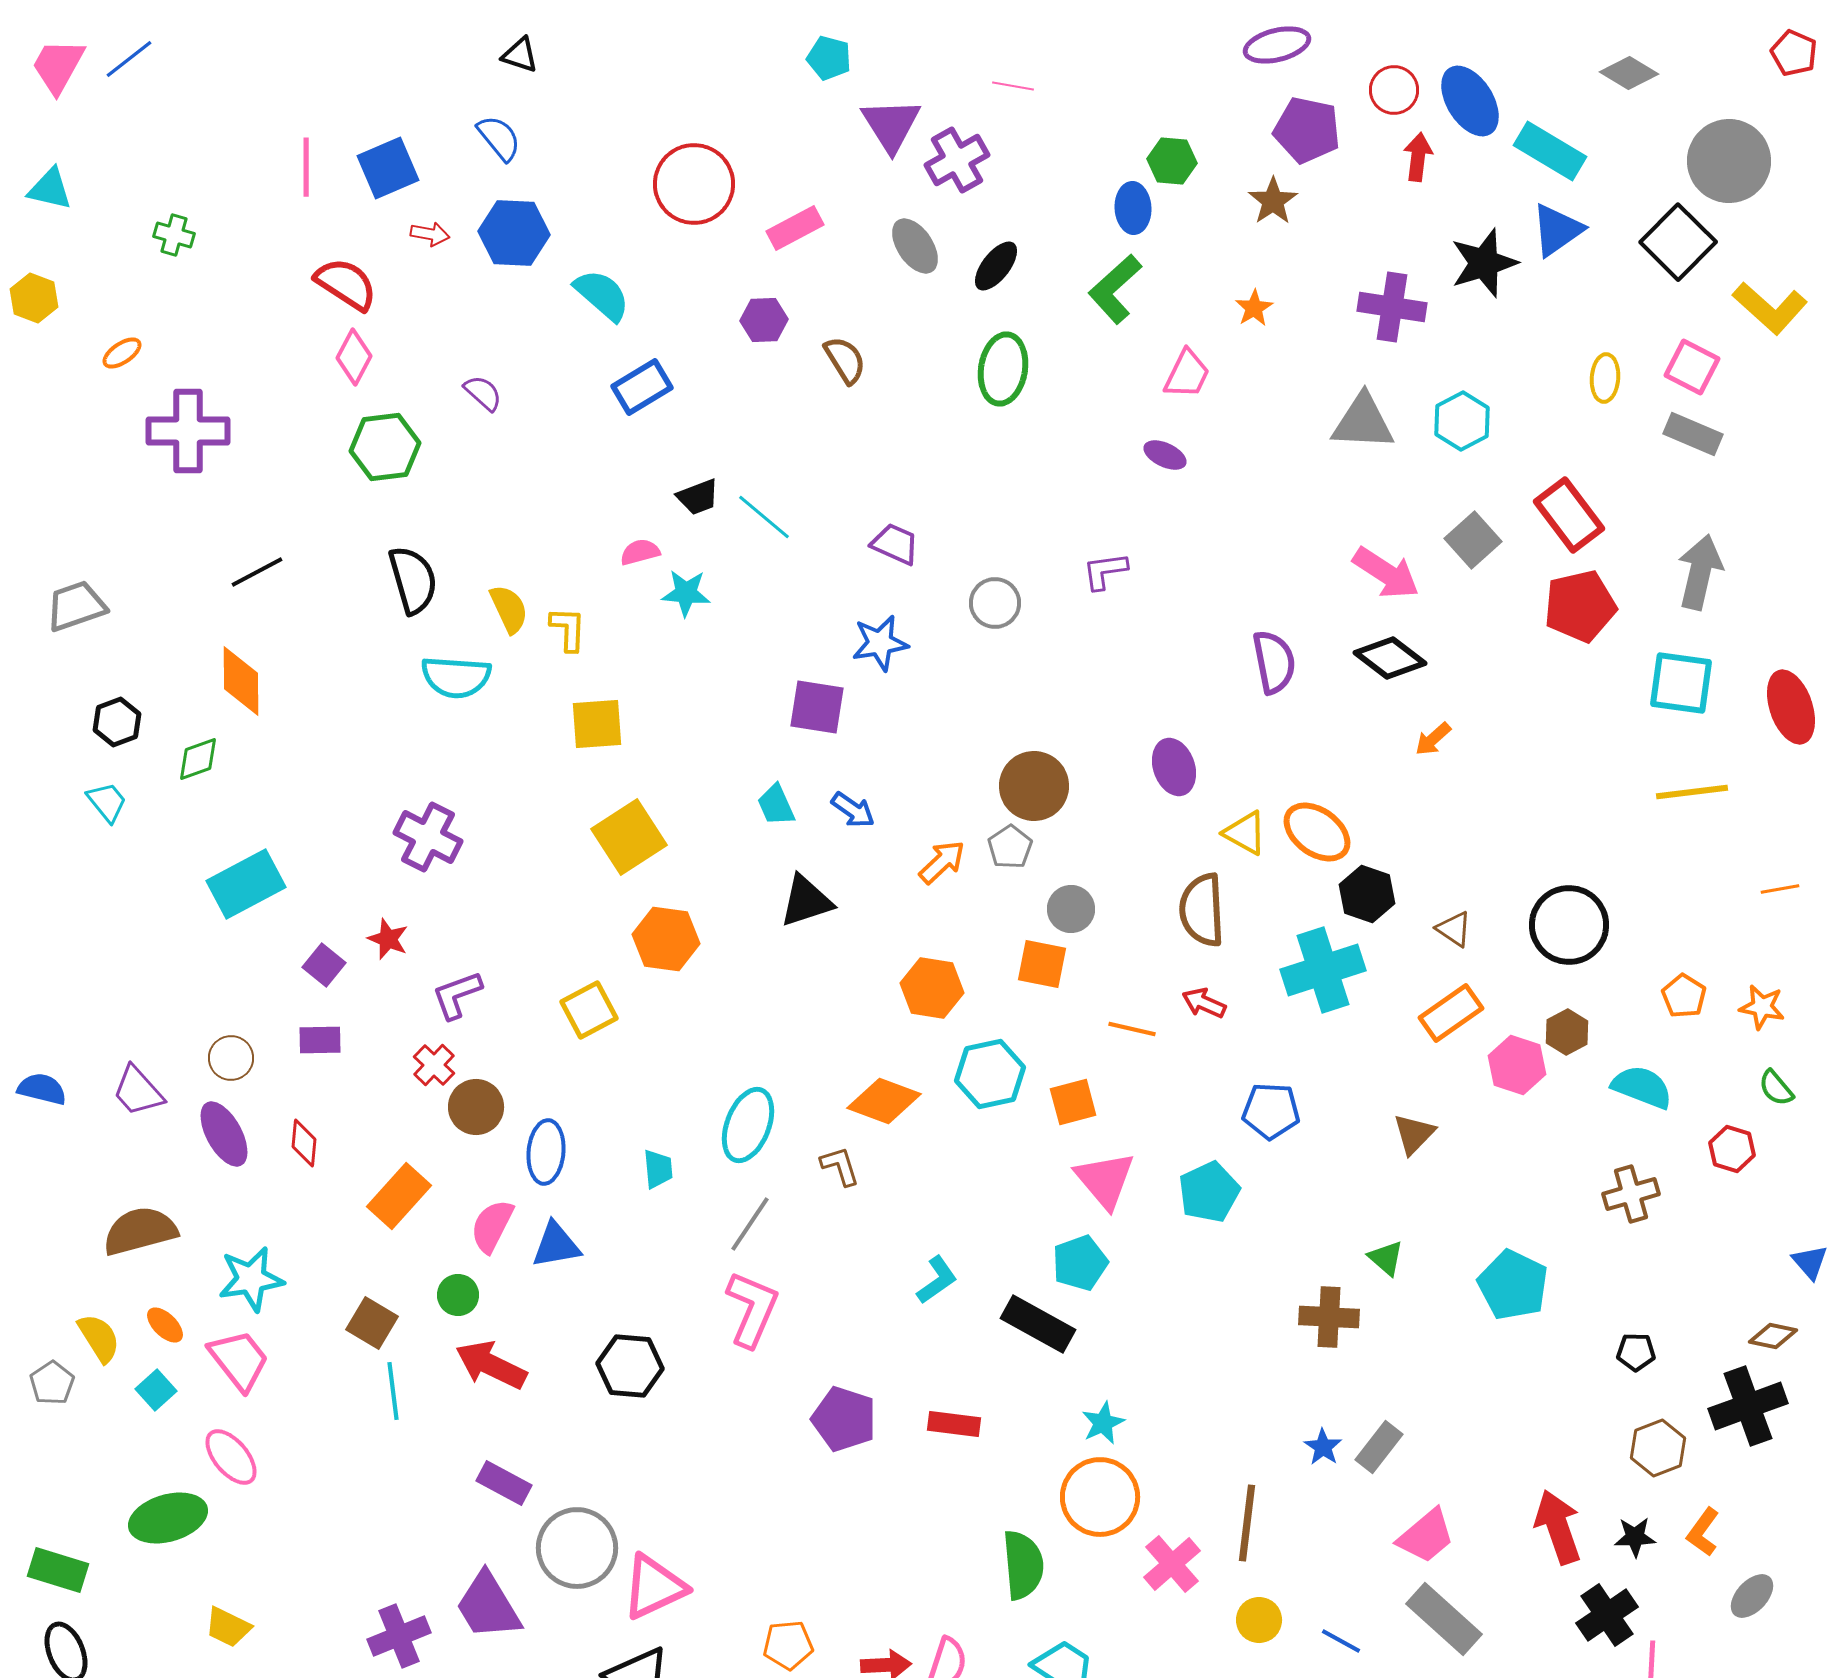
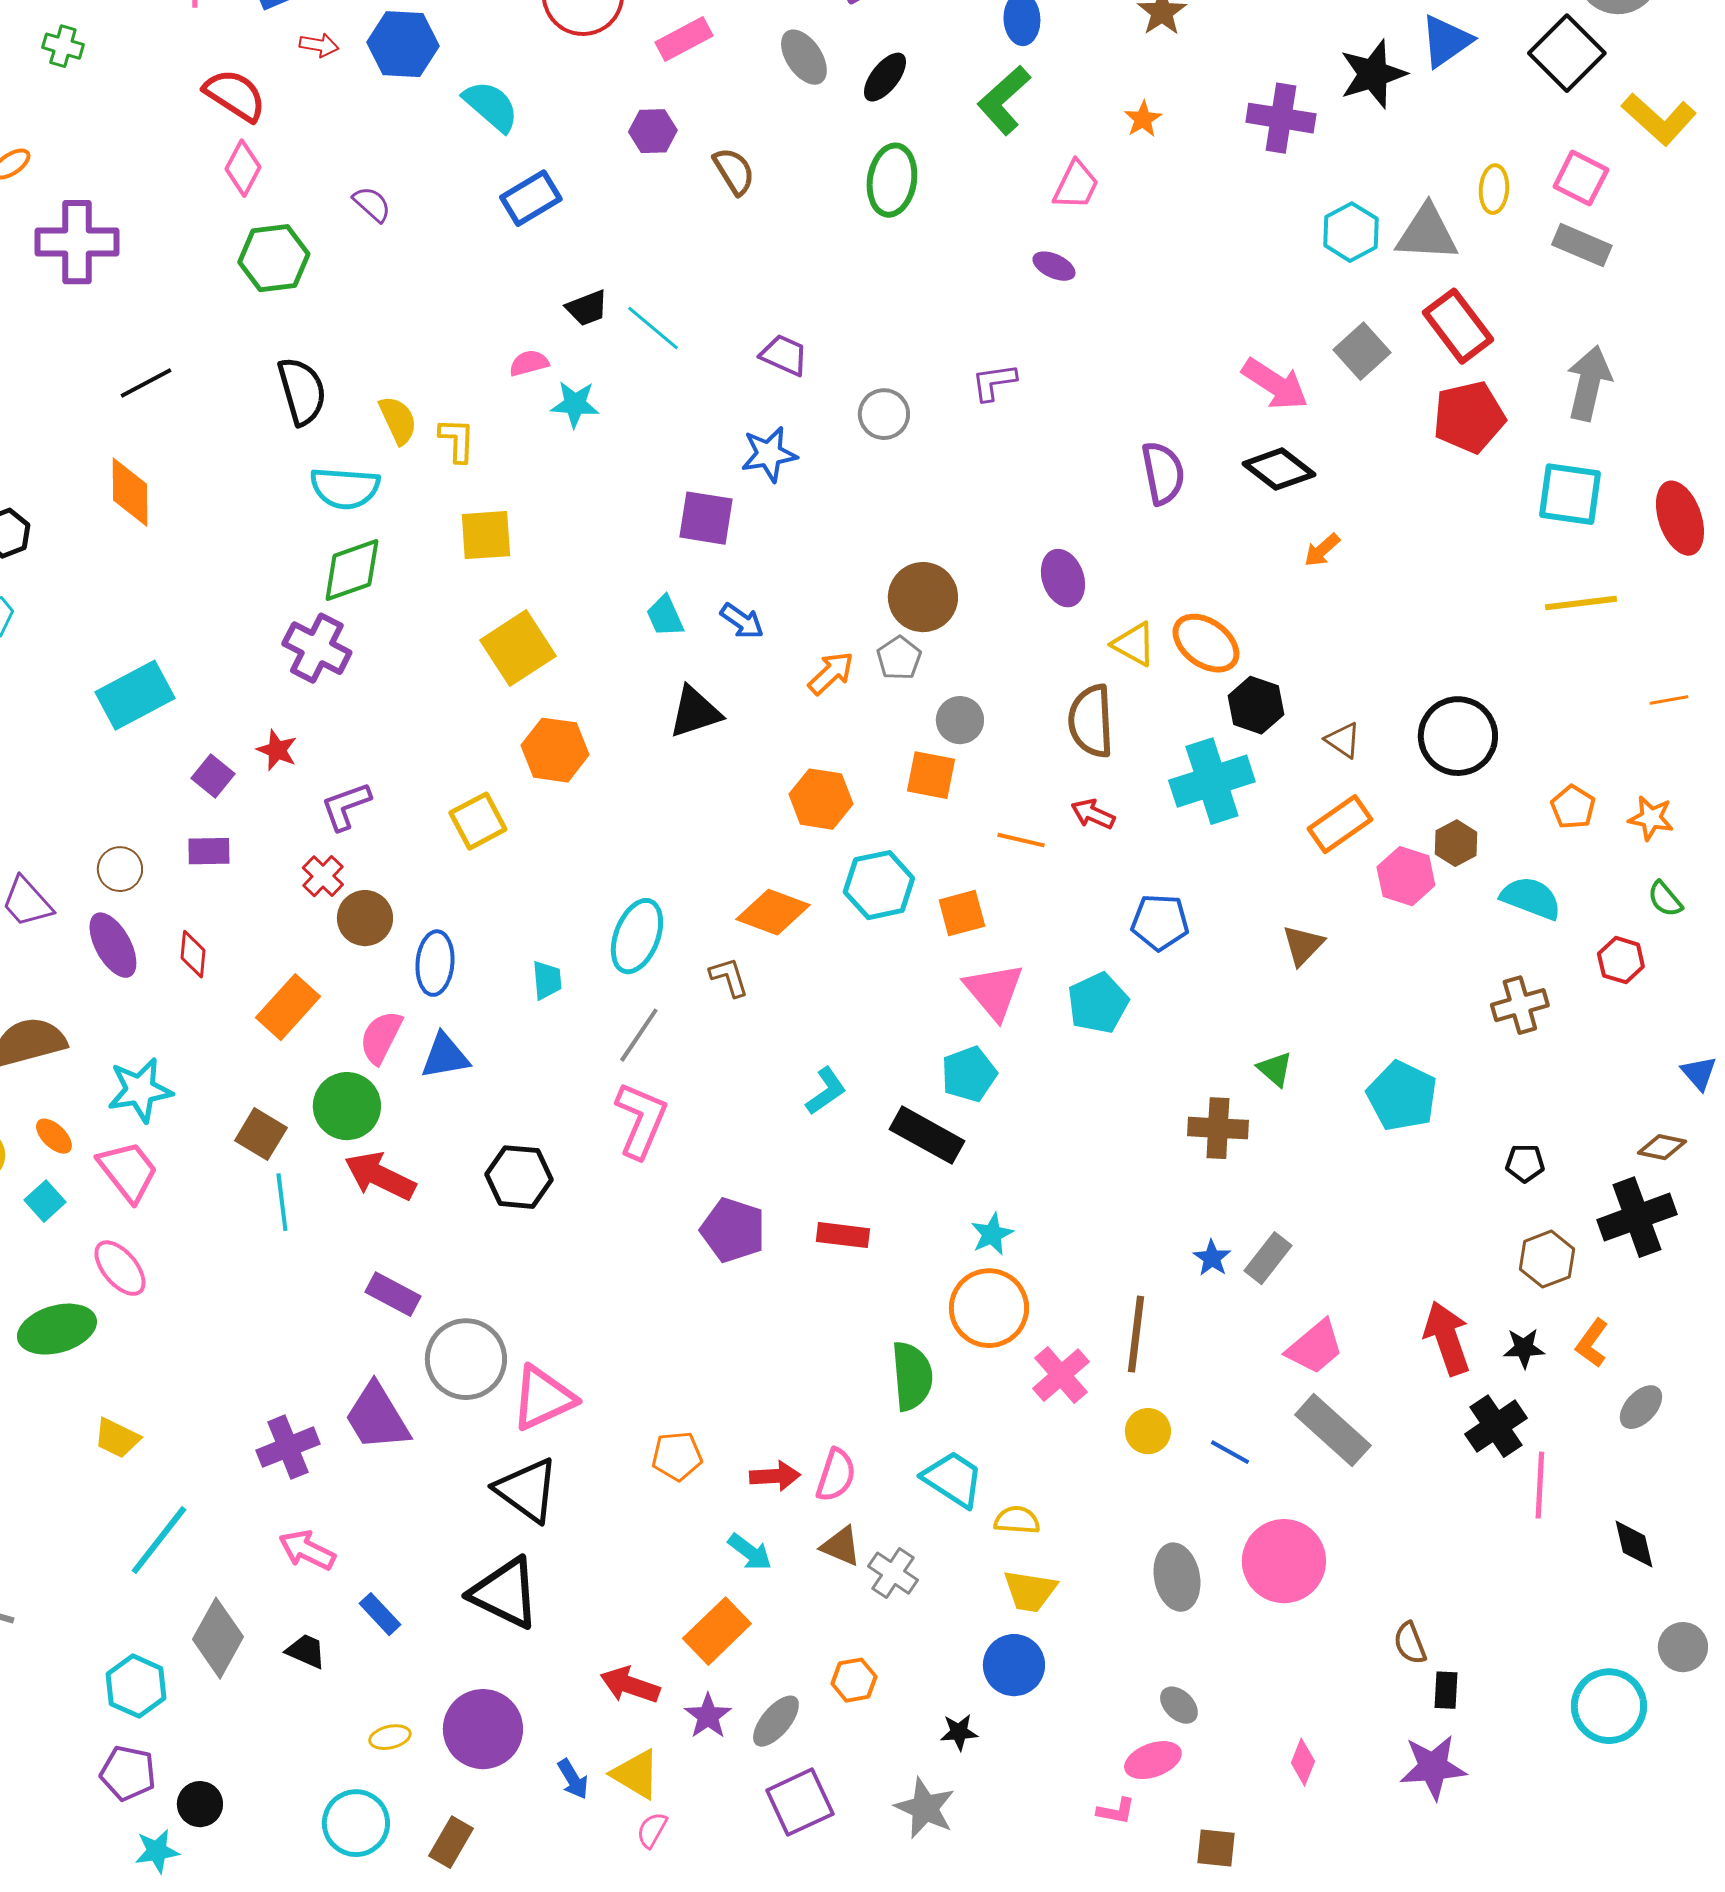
gray triangle: (1363, 422) -> (1427, 233), moved
green diamond: (198, 759) -> (352, 570), moved, size x1.5
green circle: (458, 1295) -> (347, 1106), size x1.6

